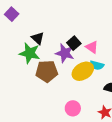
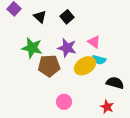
black triangle: (38, 38) -> (40, 17), moved
black square: (74, 43) -> (67, 17), moved
pink circle: (73, 108) -> (64, 102), moved

